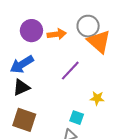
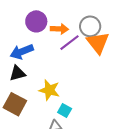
purple line: (70, 71) -> (70, 43), moved
yellow star: (97, 98) -> (49, 90), moved, size x1.5

